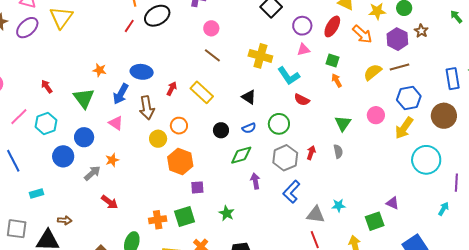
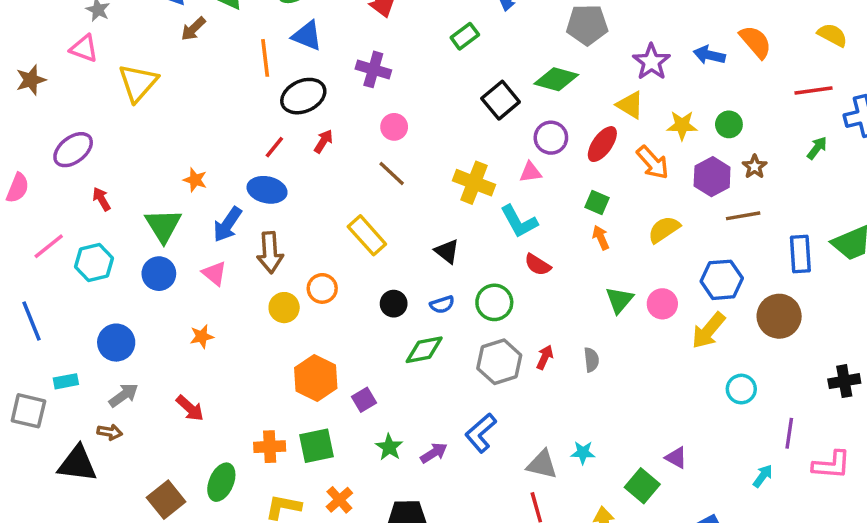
green arrow: (456, 17) -> (817, 148), turned 72
red line: (129, 26) -> (274, 147), moved
purple ellipse: (27, 28) -> (73, 150), moved
pink triangle: (303, 50) -> (530, 172), moved
brown line: (400, 67) -> (743, 216), moved
red arrow: (172, 89) -> (323, 141), moved
green triangle: (343, 123) -> (619, 300), moved
blue circle: (84, 137) -> (159, 274), moved
blue circle: (63, 156) -> (116, 343), moved
cyan circle: (426, 160) -> (741, 389), size x0.6
orange hexagon: (180, 162) -> (316, 378), moved
gray arrow: (92, 173) -> (124, 395), moved
purple arrow: (255, 181) -> (434, 453), moved, turned 63
purple square: (197, 187) -> (364, 400), moved, turned -32
blue L-shape: (291, 192) -> (481, 433), moved
green square: (375, 221) -> (642, 486), turned -36
gray square: (17, 229) -> (28, 411), moved

